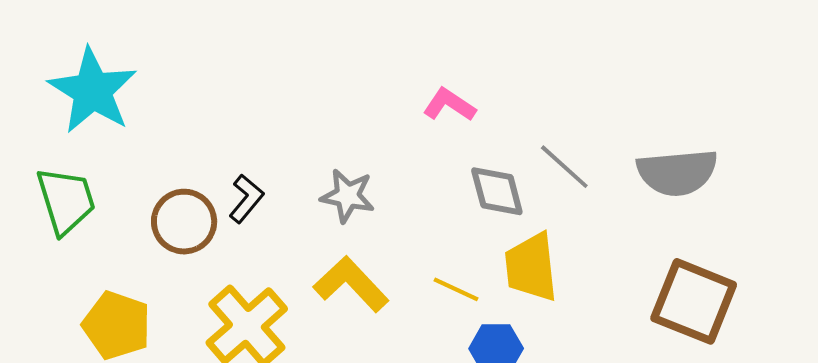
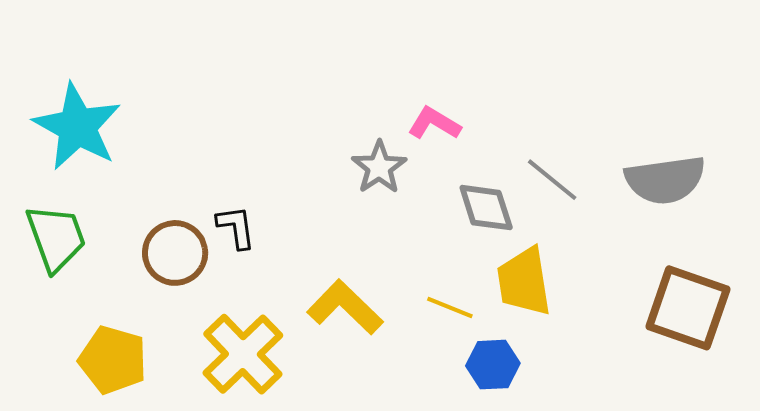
gray star: (348, 196) -> (379, 167), moved, turned 30
black L-shape: (246, 199) -> (236, 227), turned -45

